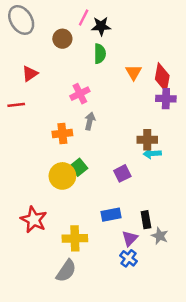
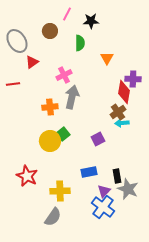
gray ellipse: (21, 20) -> (17, 41), moved
black star: (101, 26) -> (91, 21), moved
red triangle: (30, 74) -> (32, 62), moved
red diamond: (162, 77) -> (124, 92), moved
gray arrow: (90, 121) -> (72, 97), size x1.6
brown cross: (147, 140) -> (118, 112), turned -35
gray star: (160, 236) -> (128, 189), size x1.5
blue cross: (129, 258) -> (103, 207), size x1.6

